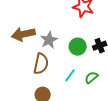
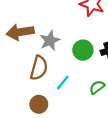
cyan line: (70, 75) -> (63, 82), moved

